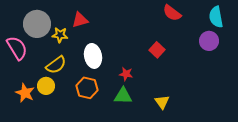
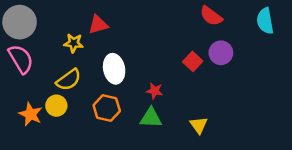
gray circle: (37, 24) -> (20, 22), moved
purple circle: (209, 41) -> (221, 53), moved

